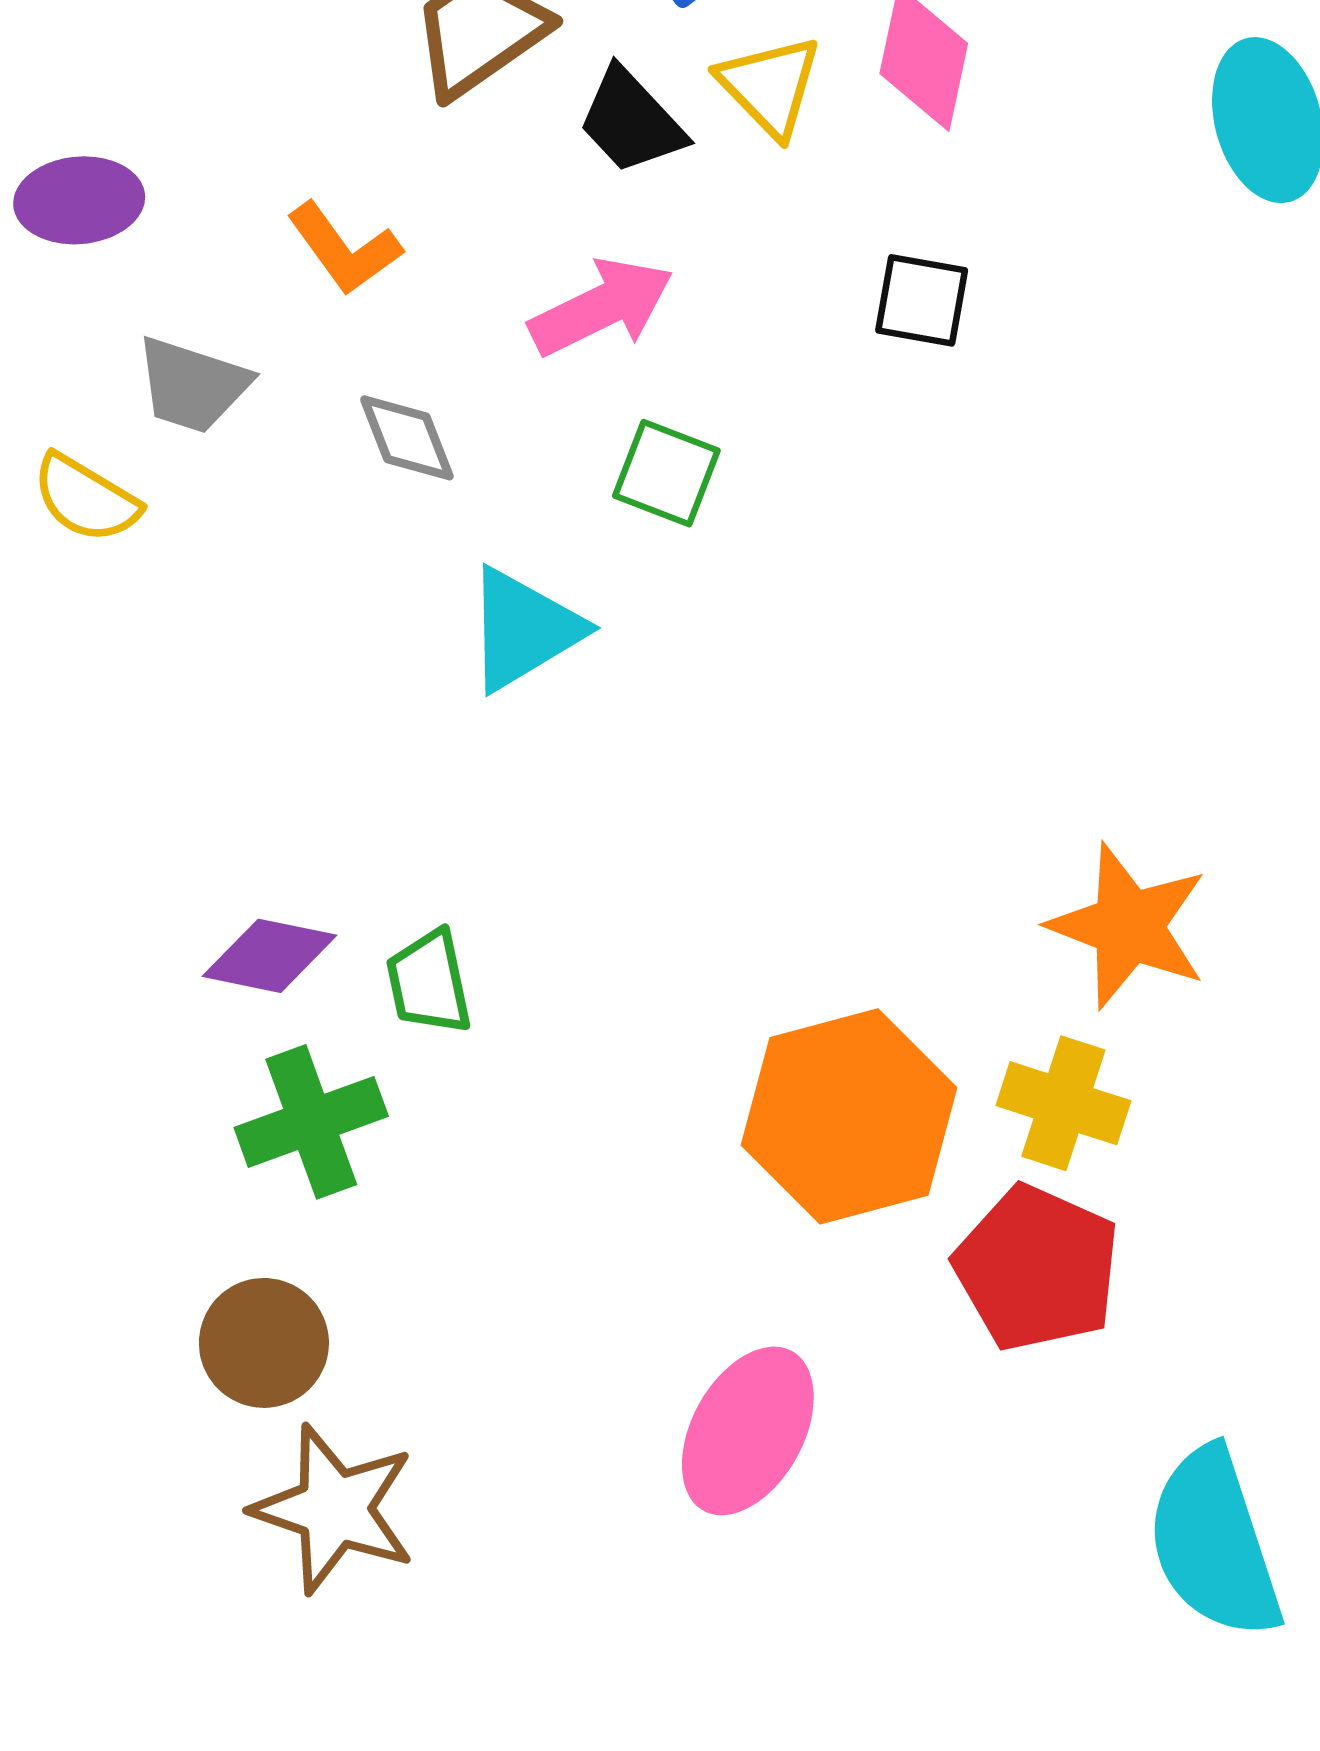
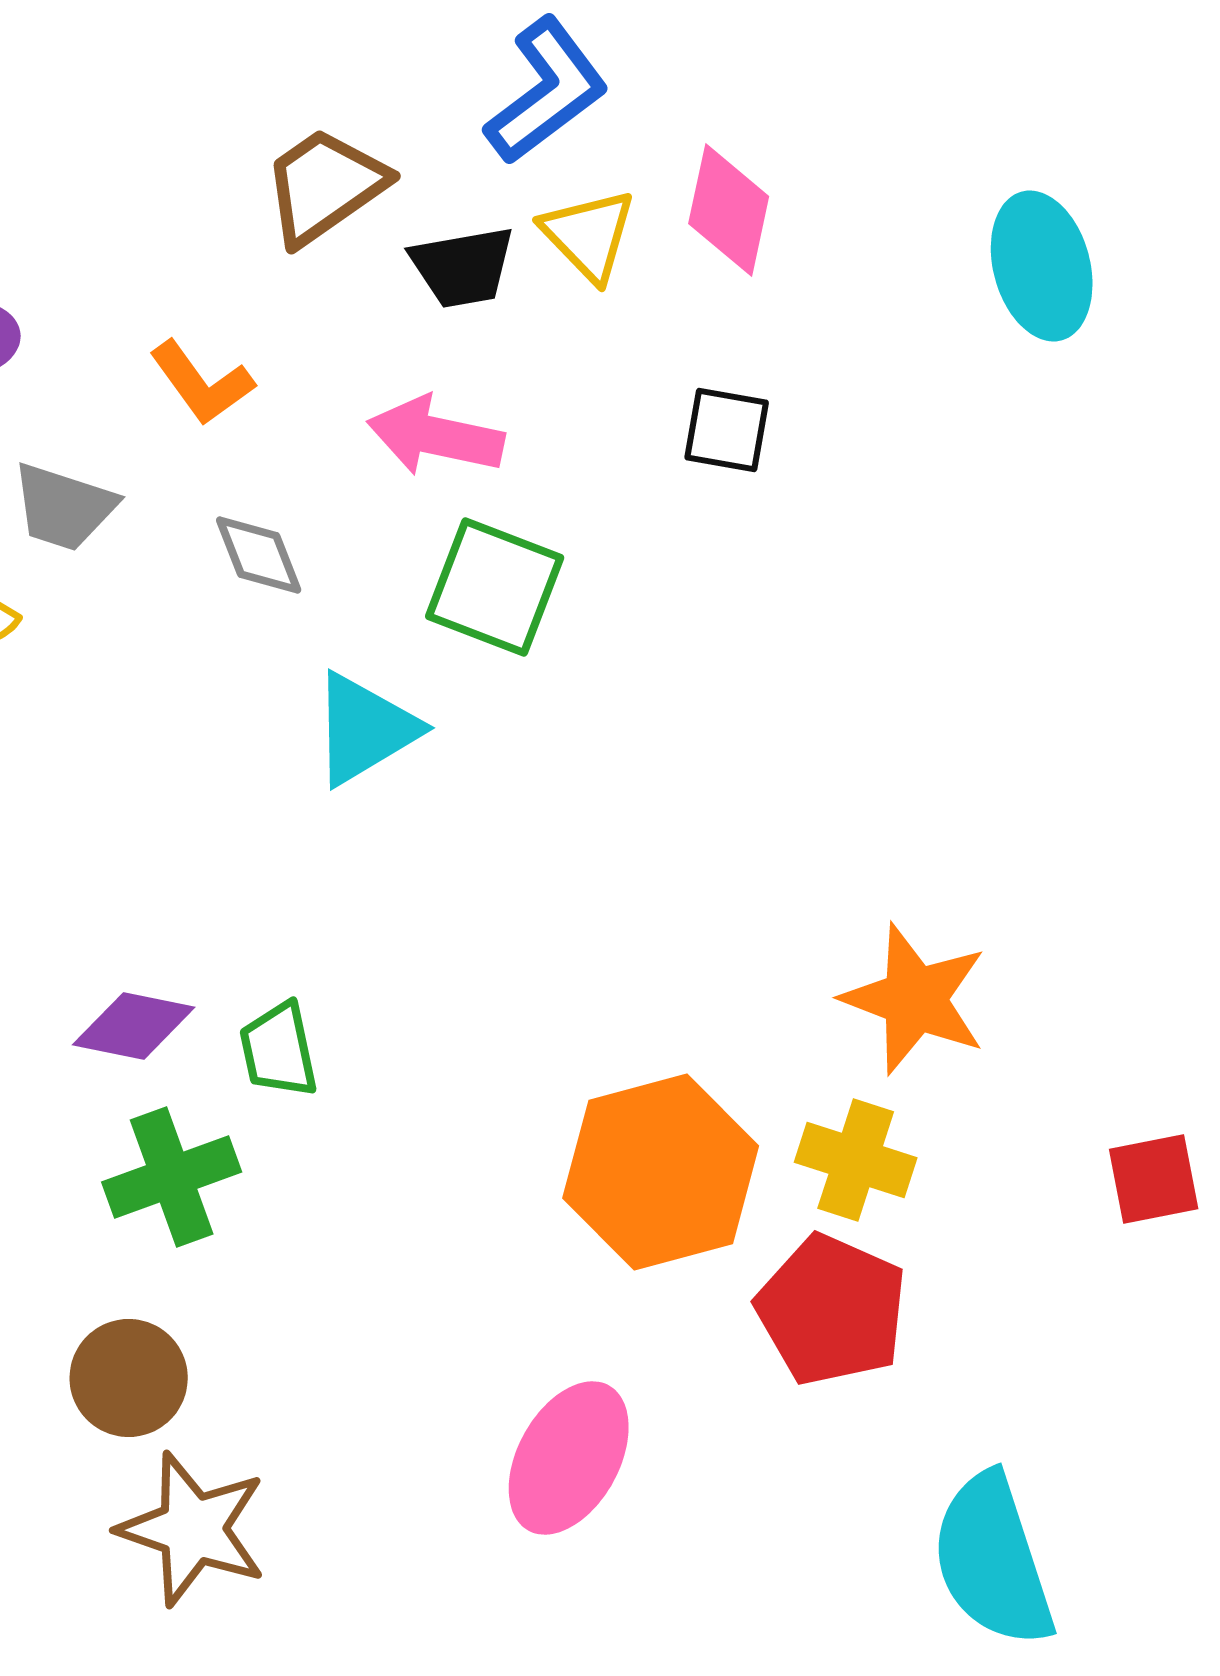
black trapezoid: (631, 121) -> (463, 267), turned -57
pink arrow: (602, 307) -> (436, 436), turned -142
green square: (666, 473) -> (495, 587), size x1.4

